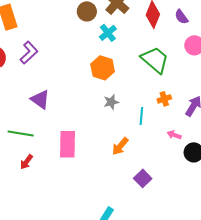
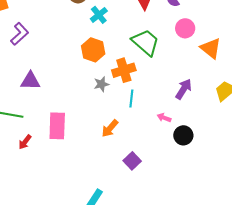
orange cross: (164, 99) -> (124, 70), moved, size x1.6
purple triangle: (40, 100) -> (30, 81), turned -35
red arrow: (26, 162) -> (25, 142), moved

